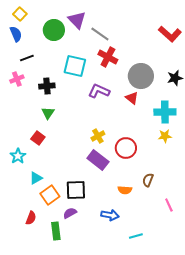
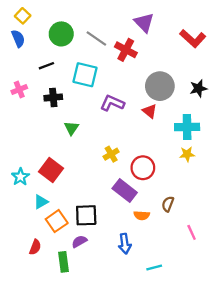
purple triangle: (77, 20) -> (144, 23), moved
gray line: (100, 34) -> (96, 38), moved
red cross: (108, 57) -> (126, 50), moved
black line: (27, 58) -> (46, 66), moved
green triangle: (48, 113) -> (71, 128), moved
red square: (38, 138) -> (51, 170), moved, size x1.5
purple rectangle: (98, 160) -> (125, 190), moved
blue arrow: (110, 215) -> (125, 244), turned 72

